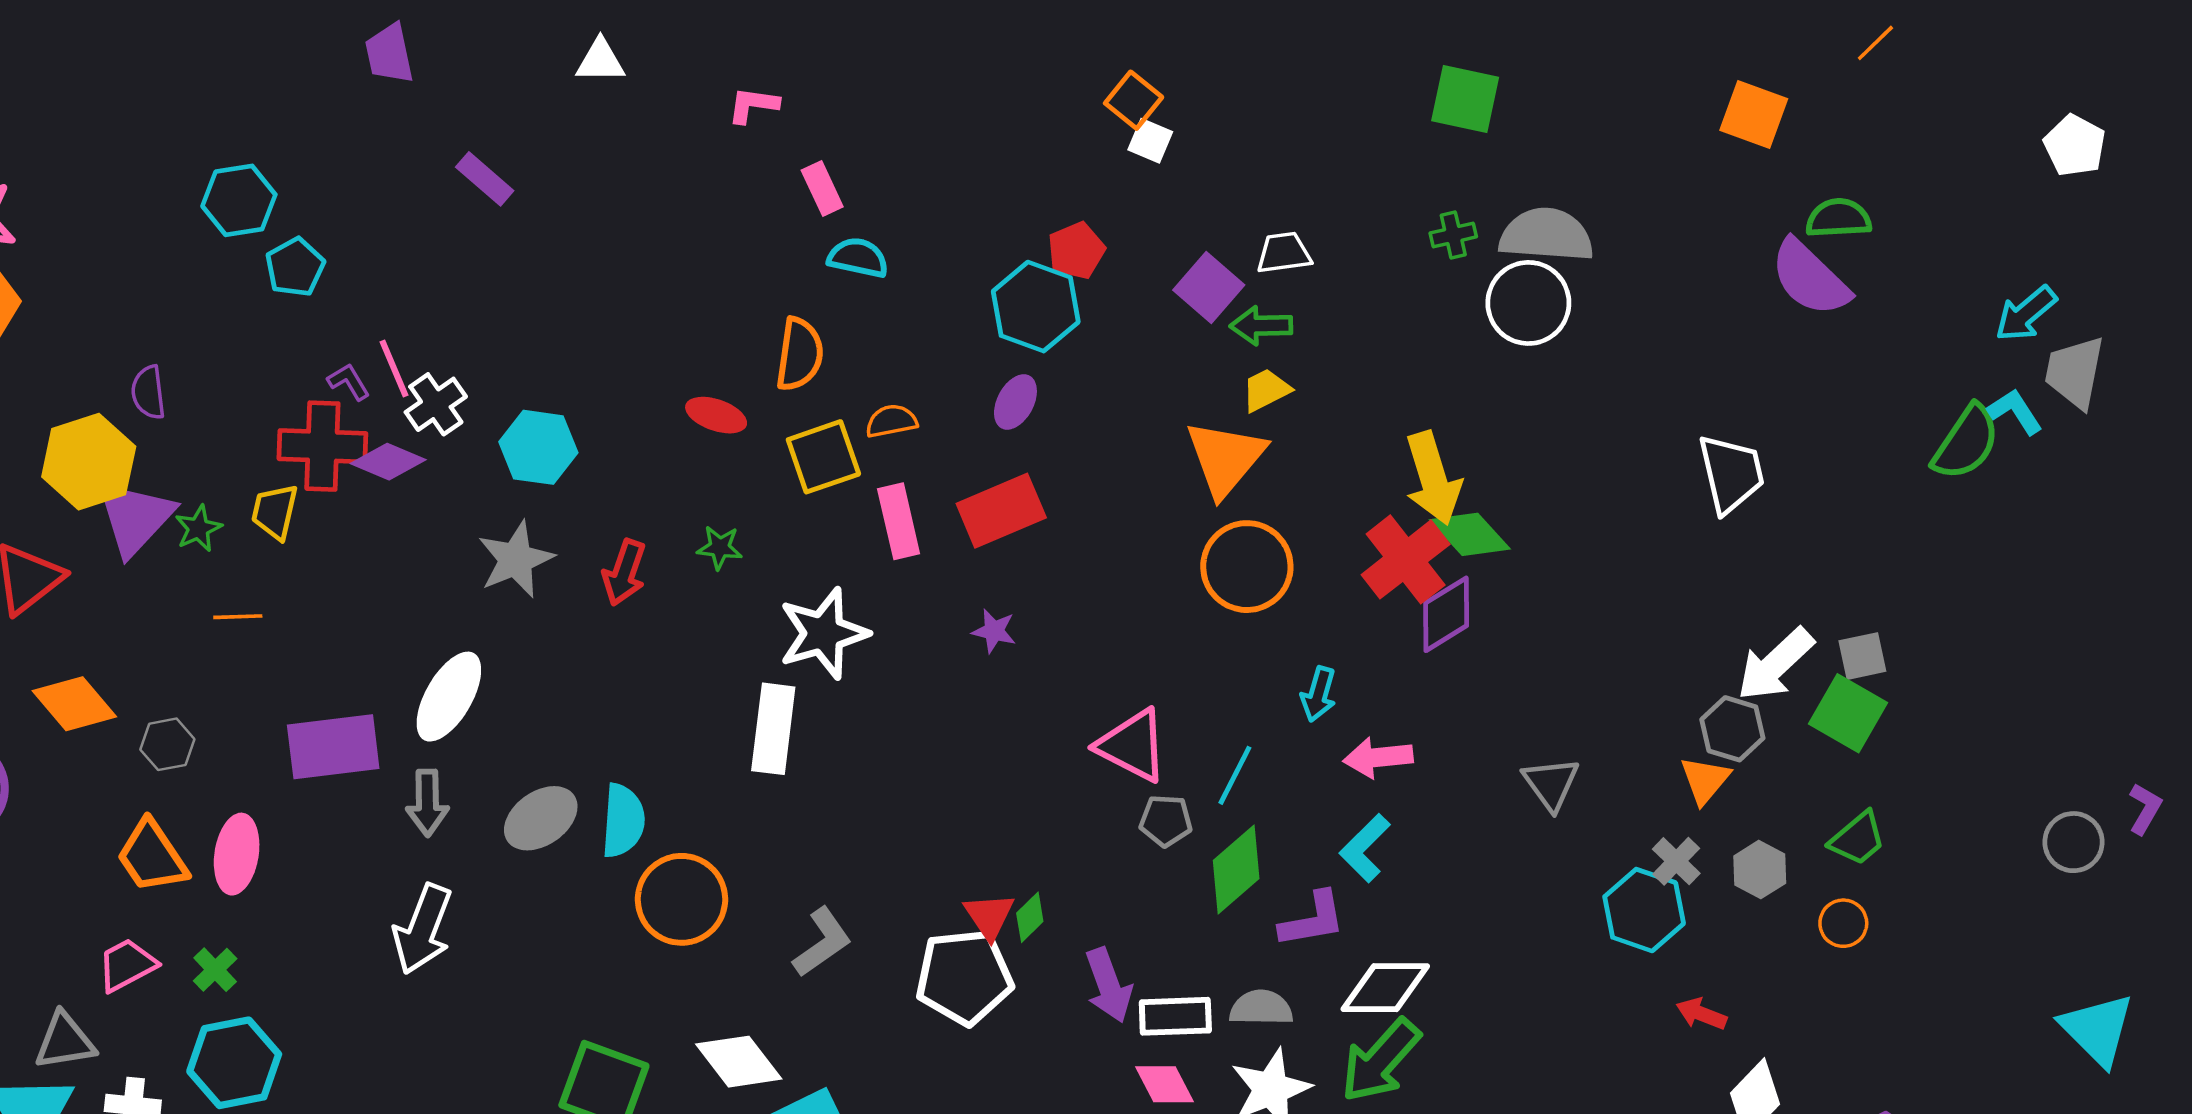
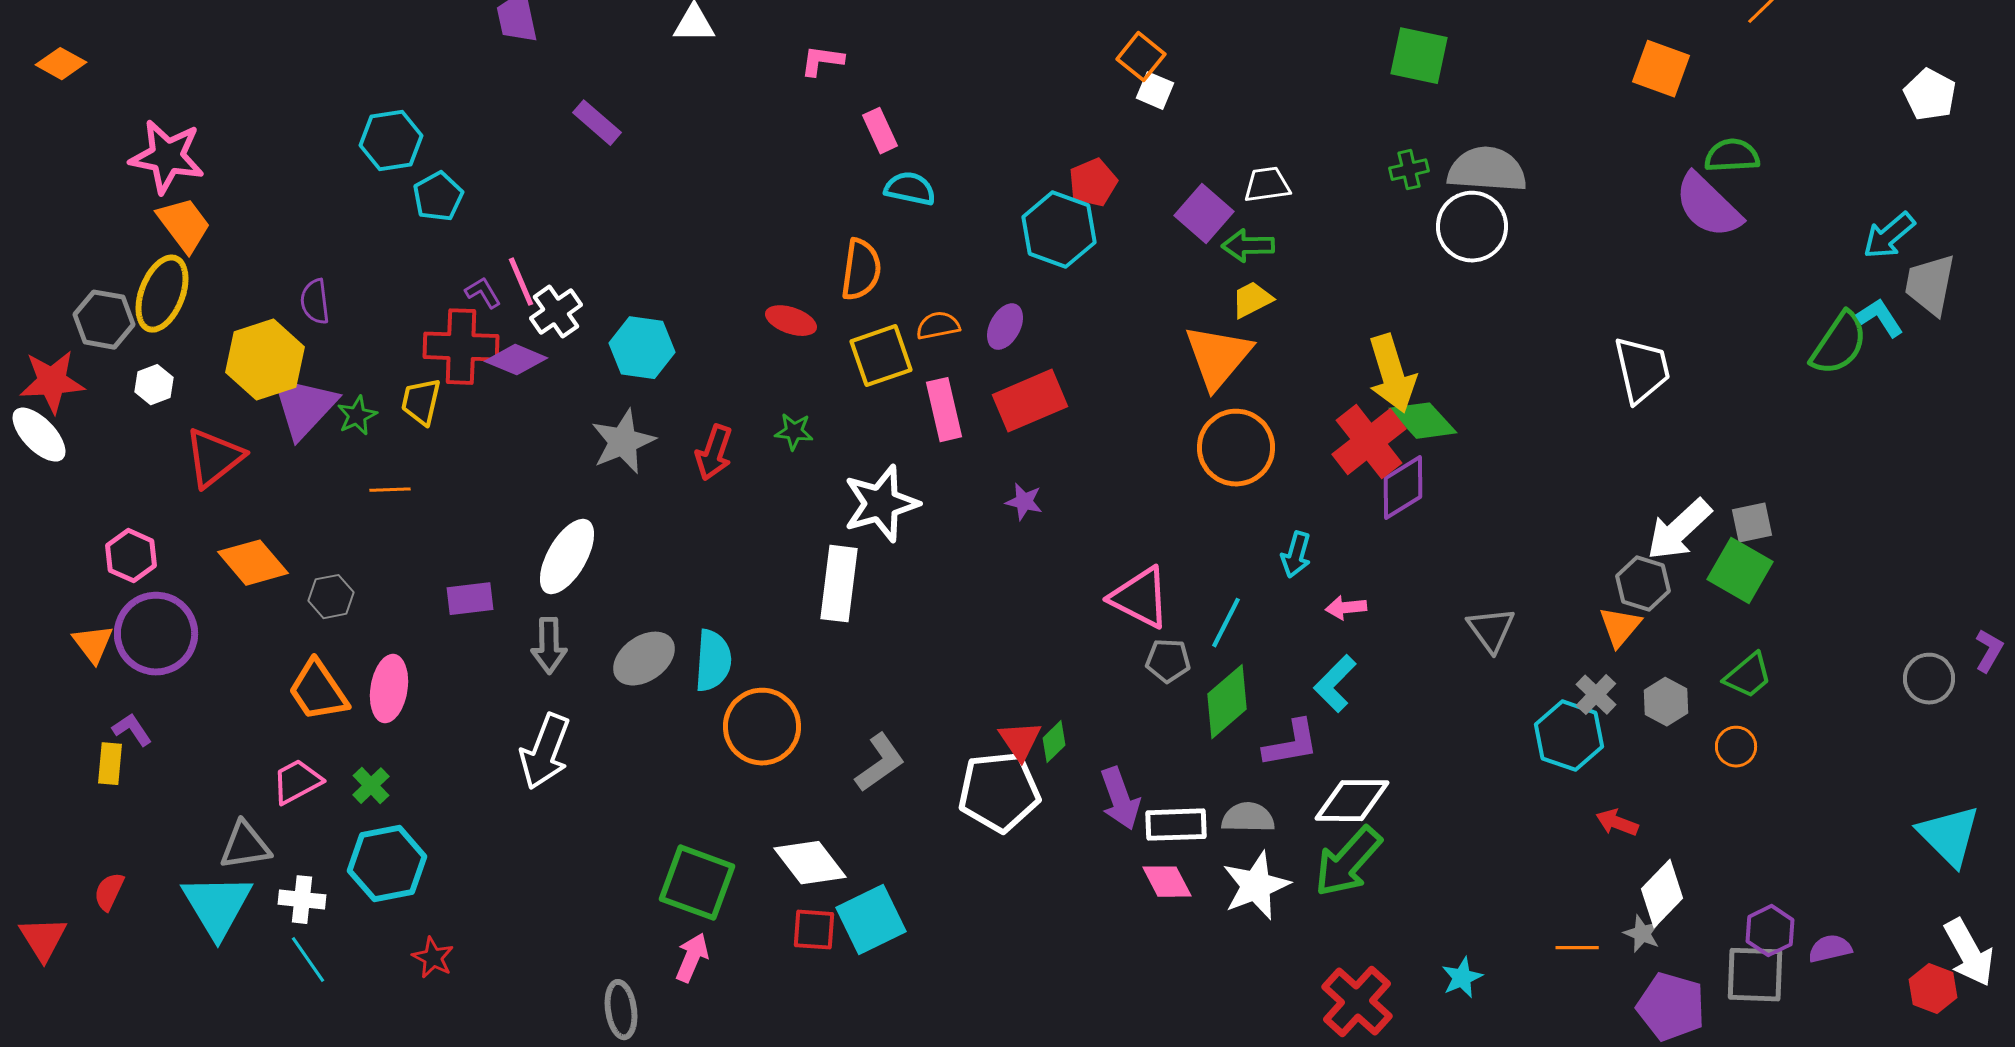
purple ellipse: (1015, 402) -> (1005, 327), moved
purple rectangle: (333, 747) -> (470, 599), size x0.6
pink arrow: (1378, 757) -> (1346, 608), size x0.7

